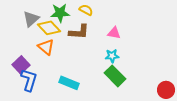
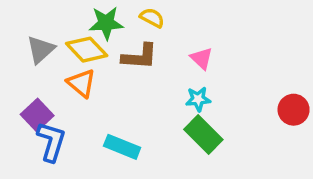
gray triangle: (31, 19) -> (41, 50), moved
pink triangle: (114, 33) -> (202, 58), turned 32
red circle: (166, 90) -> (294, 110), moved

